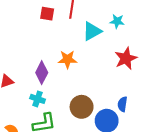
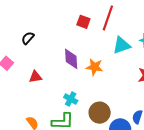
purple diamond: (42, 73) -> (71, 59), moved, turned -40
cyan cross: (38, 99) -> (71, 99), moved

